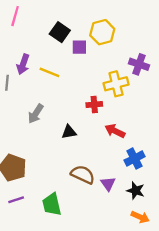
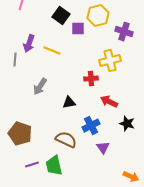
purple cross: (139, 64) -> (124, 32), moved
blue cross: (134, 158) -> (91, 126), moved
brown semicircle: (83, 175) -> (66, 140), moved
black star: (136, 191) -> (127, 124), moved
purple line: (16, 200) -> (32, 165), moved

